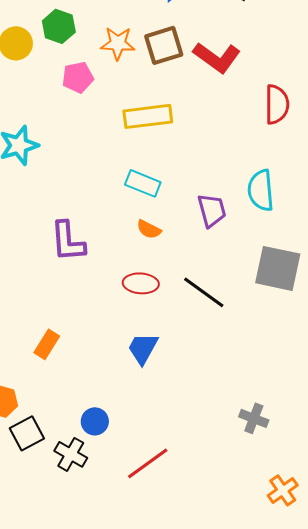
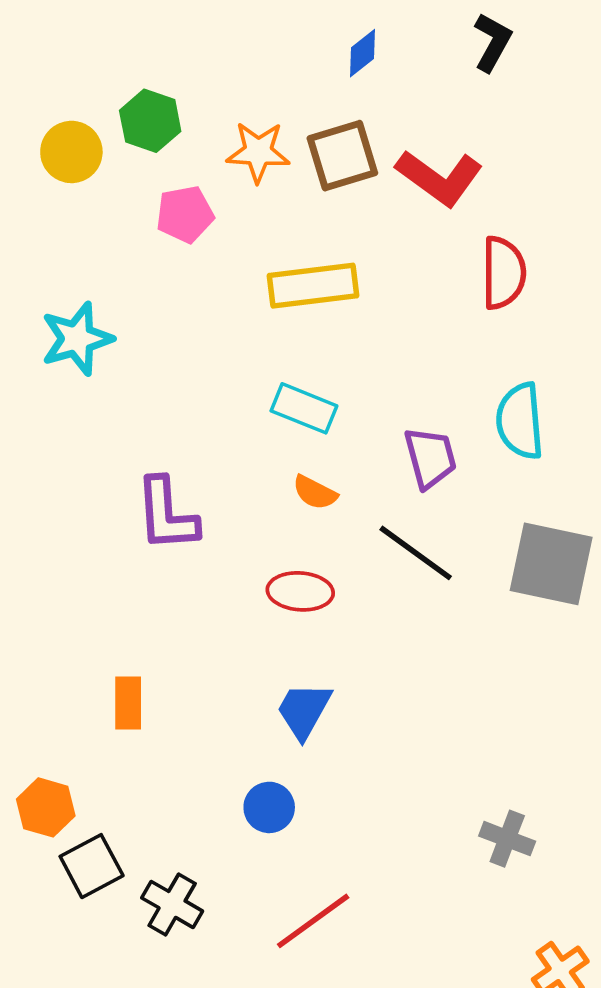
red semicircle: (277, 104) -> (503, 273), moved
black line: (204, 292) -> (416, 553), moved
orange rectangle: (47, 344) -> (128, 703), turned -32
blue circle: (95, 421) -> (269, 807), moved

